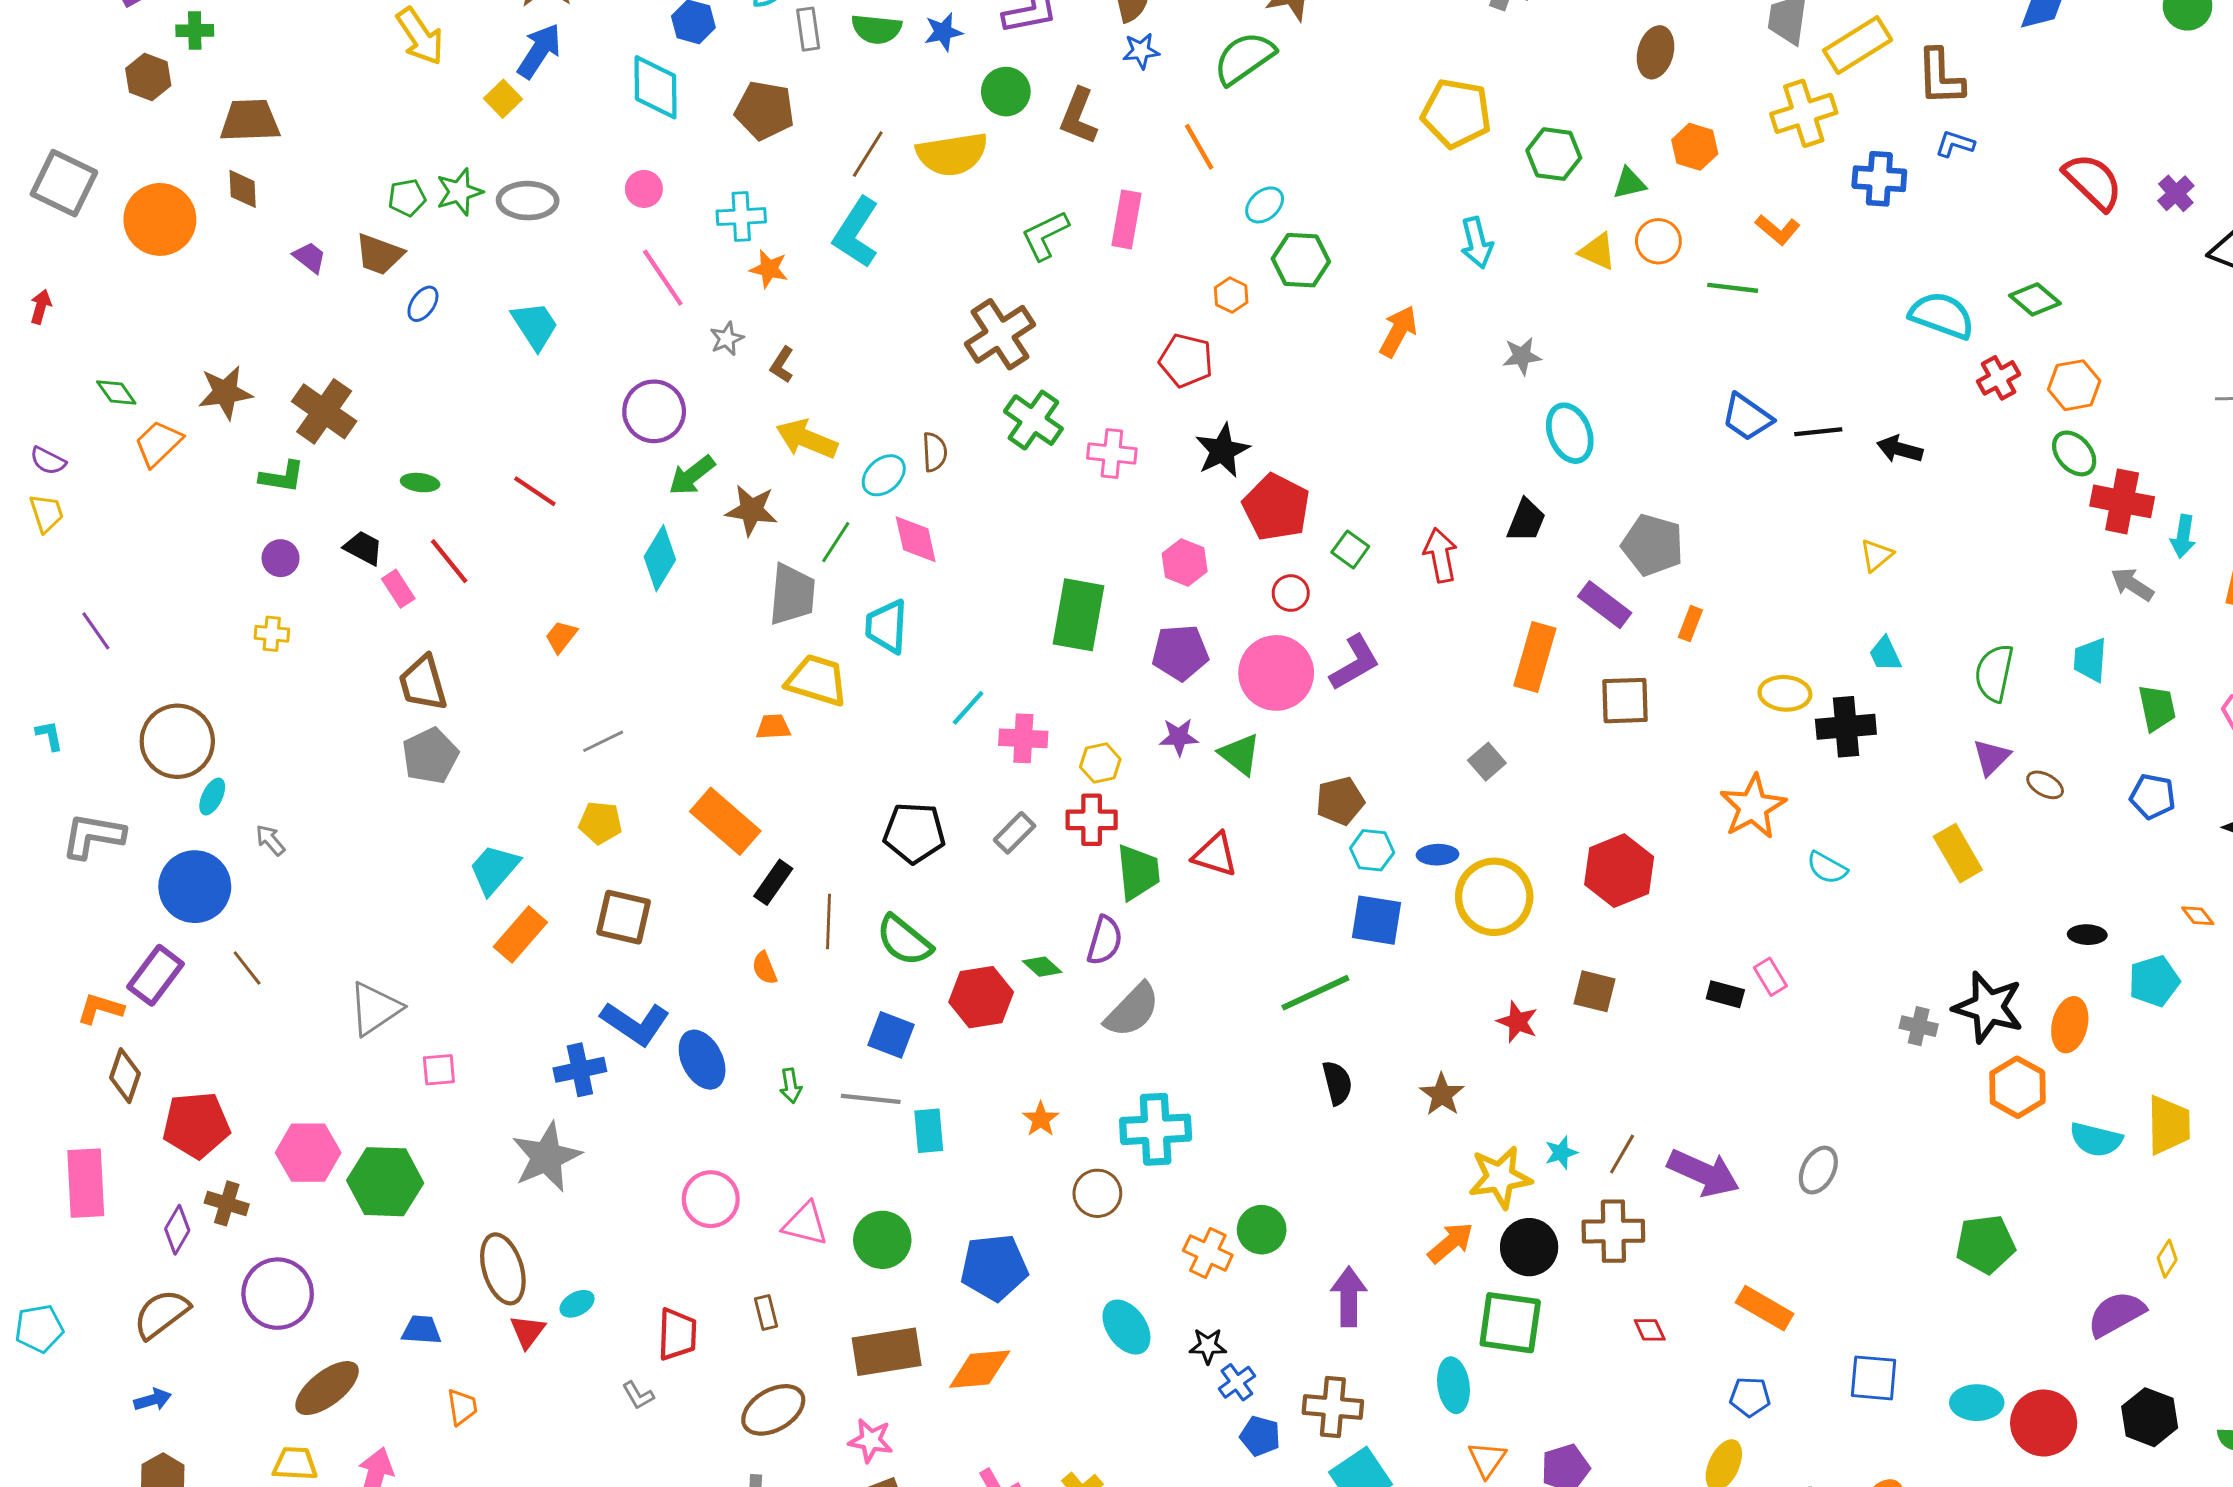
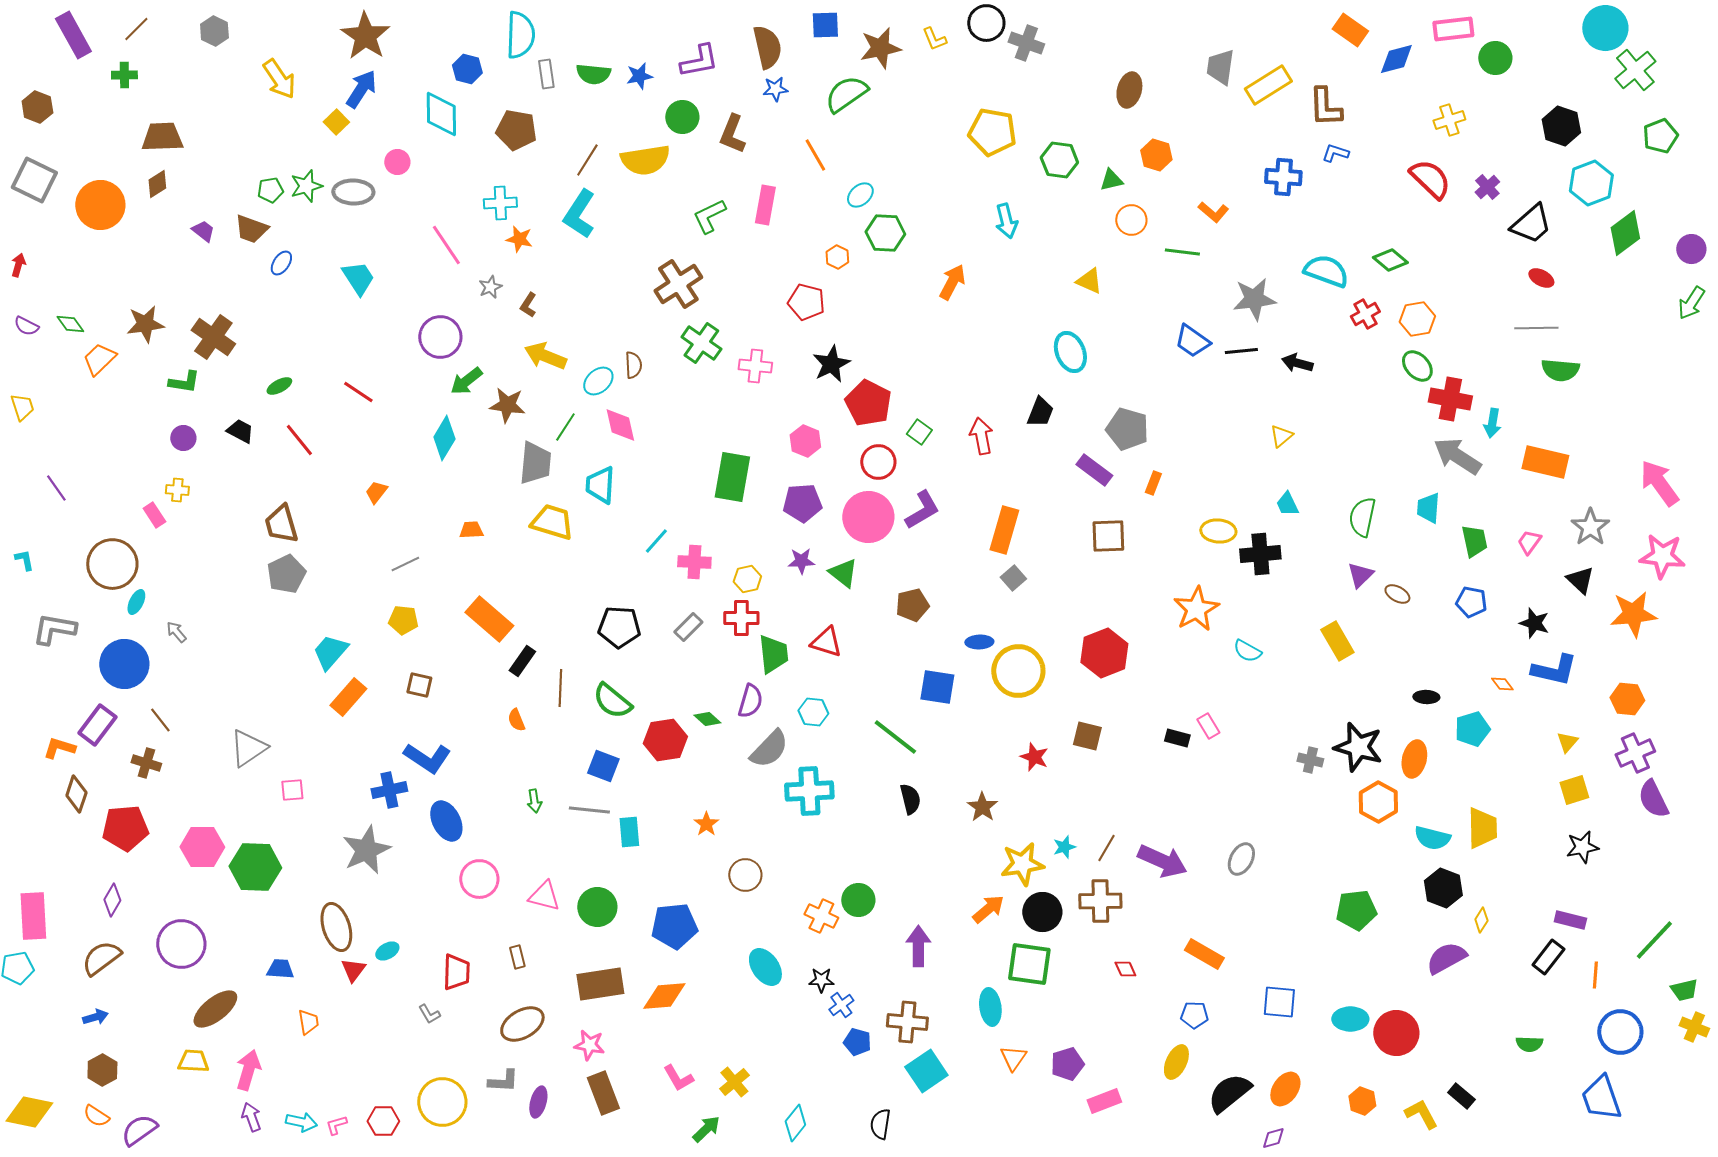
brown hexagon: (148, 77) -> (37, 107), moved
yellow cross: (1804, 113) -> (1449, 120), moved, size x0.7
brown diamond: (243, 189) -> (157, 184), turned 60
pink circle: (644, 189) -> (397, 162), moved
yellow triangle: (1597, 251) -> (1089, 281), moved
gray star: (1522, 356) -> (1254, 299), moved, size x1.6
purple semicircle: (48, 461) -> (26, 326), moved
green ellipse: (420, 483) -> (279, 386), turned -35
gray arrow: (2132, 584) -> (1457, 456), size x1.6
pink rectangle: (398, 589) -> (154, 515), moved
red circle: (1291, 593) -> (878, 462), size x1.4
orange rectangle: (1535, 657) -> (1004, 530), moved
orange trapezoid: (773, 727) -> (471, 530), moved
cyan hexagon: (1372, 850) -> (813, 712), moved
brown square: (624, 917) -> (419, 685), size x0.7
green line: (1315, 993) -> (895, 737), turned 63
blue ellipse: (702, 1060) -> (446, 821), moved
cyan cross: (1156, 1129) -> (809, 791), moved
pink rectangle: (86, 1183) -> (33, 916), moved
brown cross: (227, 1203) -> (146, 763), moved
black hexagon: (2150, 1417) -> (1443, 888), moved

